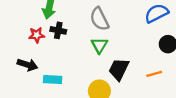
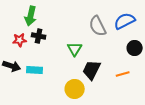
gray semicircle: (99, 19) -> (98, 26), moved
cyan rectangle: (53, 80) -> (35, 70), moved

